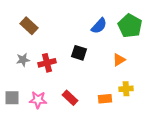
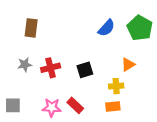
brown rectangle: (29, 26) -> (31, 28), turned 54
black square: (79, 53) -> (85, 70), moved, turned -35
yellow cross: (126, 89) -> (116, 86), moved
pink star: (38, 100) -> (52, 108), moved

